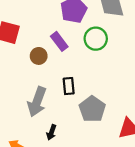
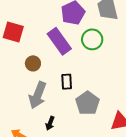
purple rectangle: (59, 41) -> (59, 41), size x1.5
brown circle: (39, 56) -> (33, 63), moved

